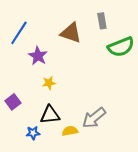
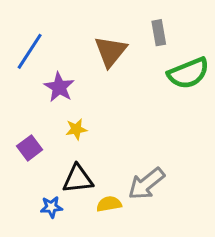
brown triangle: (71, 33) -> (111, 51), turned 50
purple square: (13, 102) -> (30, 148), moved

